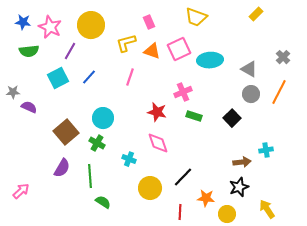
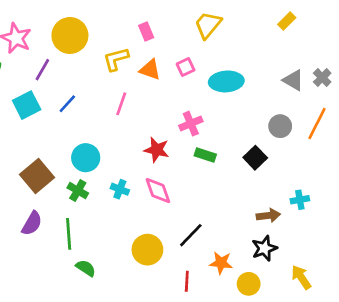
yellow trapezoid: (196, 17) -> (208, 25), turned 110
pink square: (179, 49) -> (186, 67), size x0.6
gray triangle: (249, 69) -> (293, 80), moved
cyan cross: (129, 159) -> (120, 189), moved

